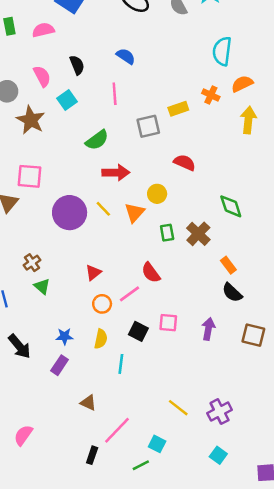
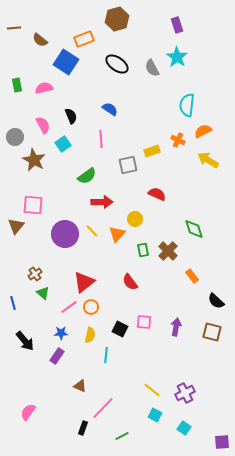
yellow arrow: (248, 120) -> (208, 160), turned -65
red triangle: (93, 273) -> (84, 282), size x1.6
black semicircle: (232, 293) -> (216, 301), moved
pink line: (130, 294) -> (69, 307), moved
cyan square: (157, 444) -> (155, 415), moved

